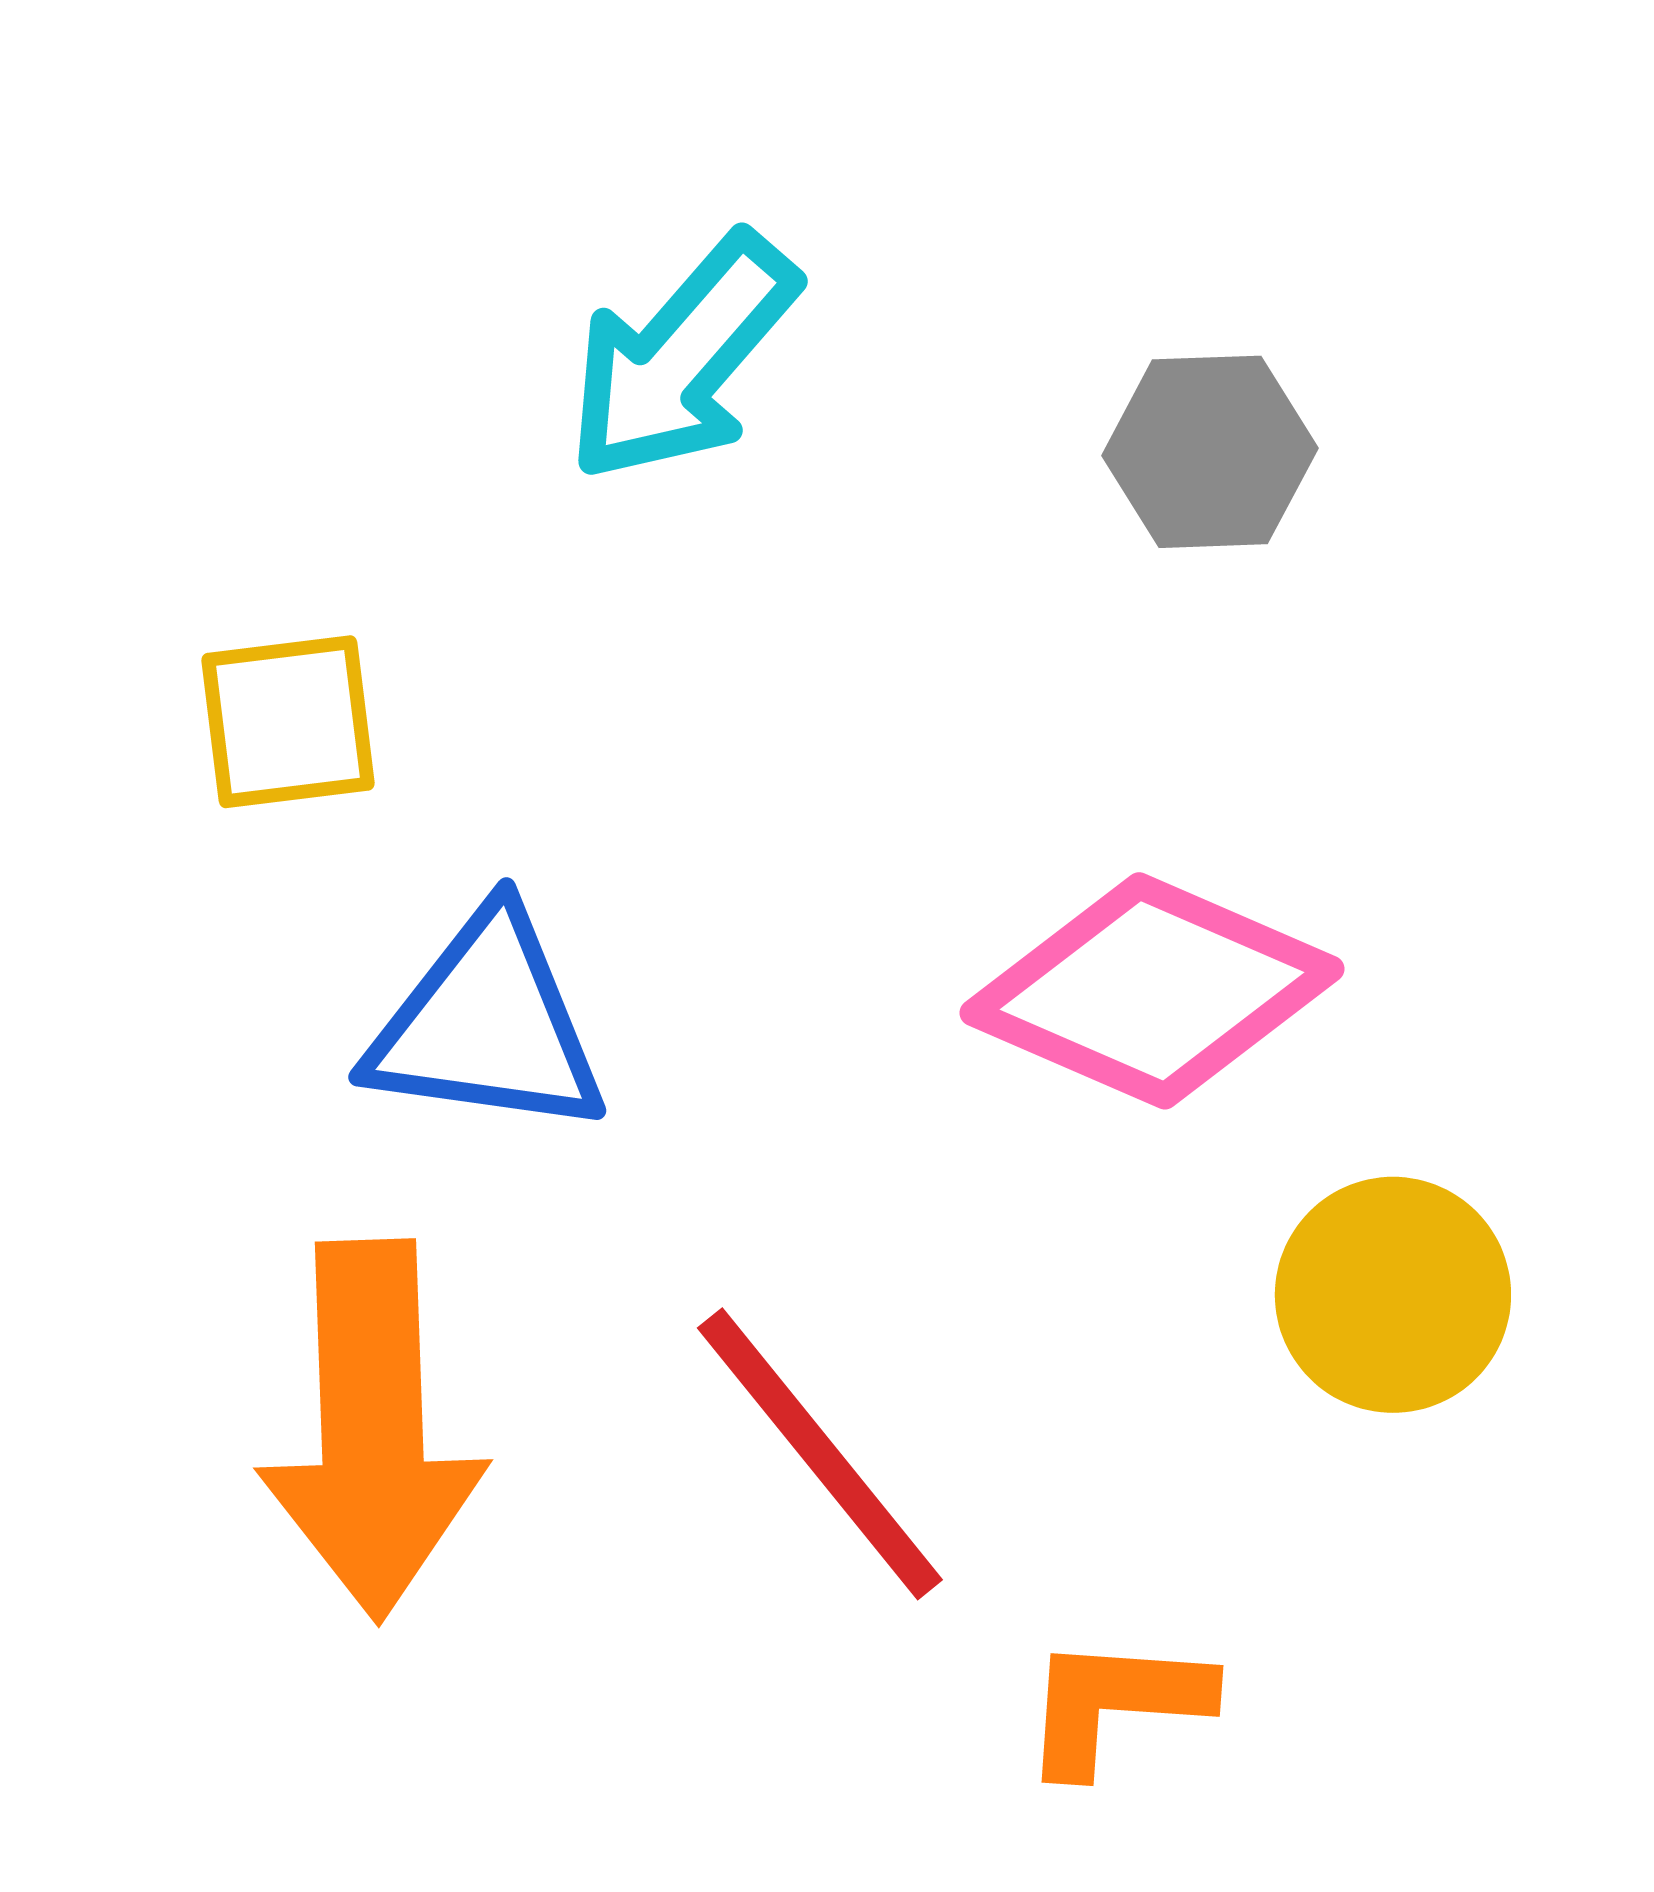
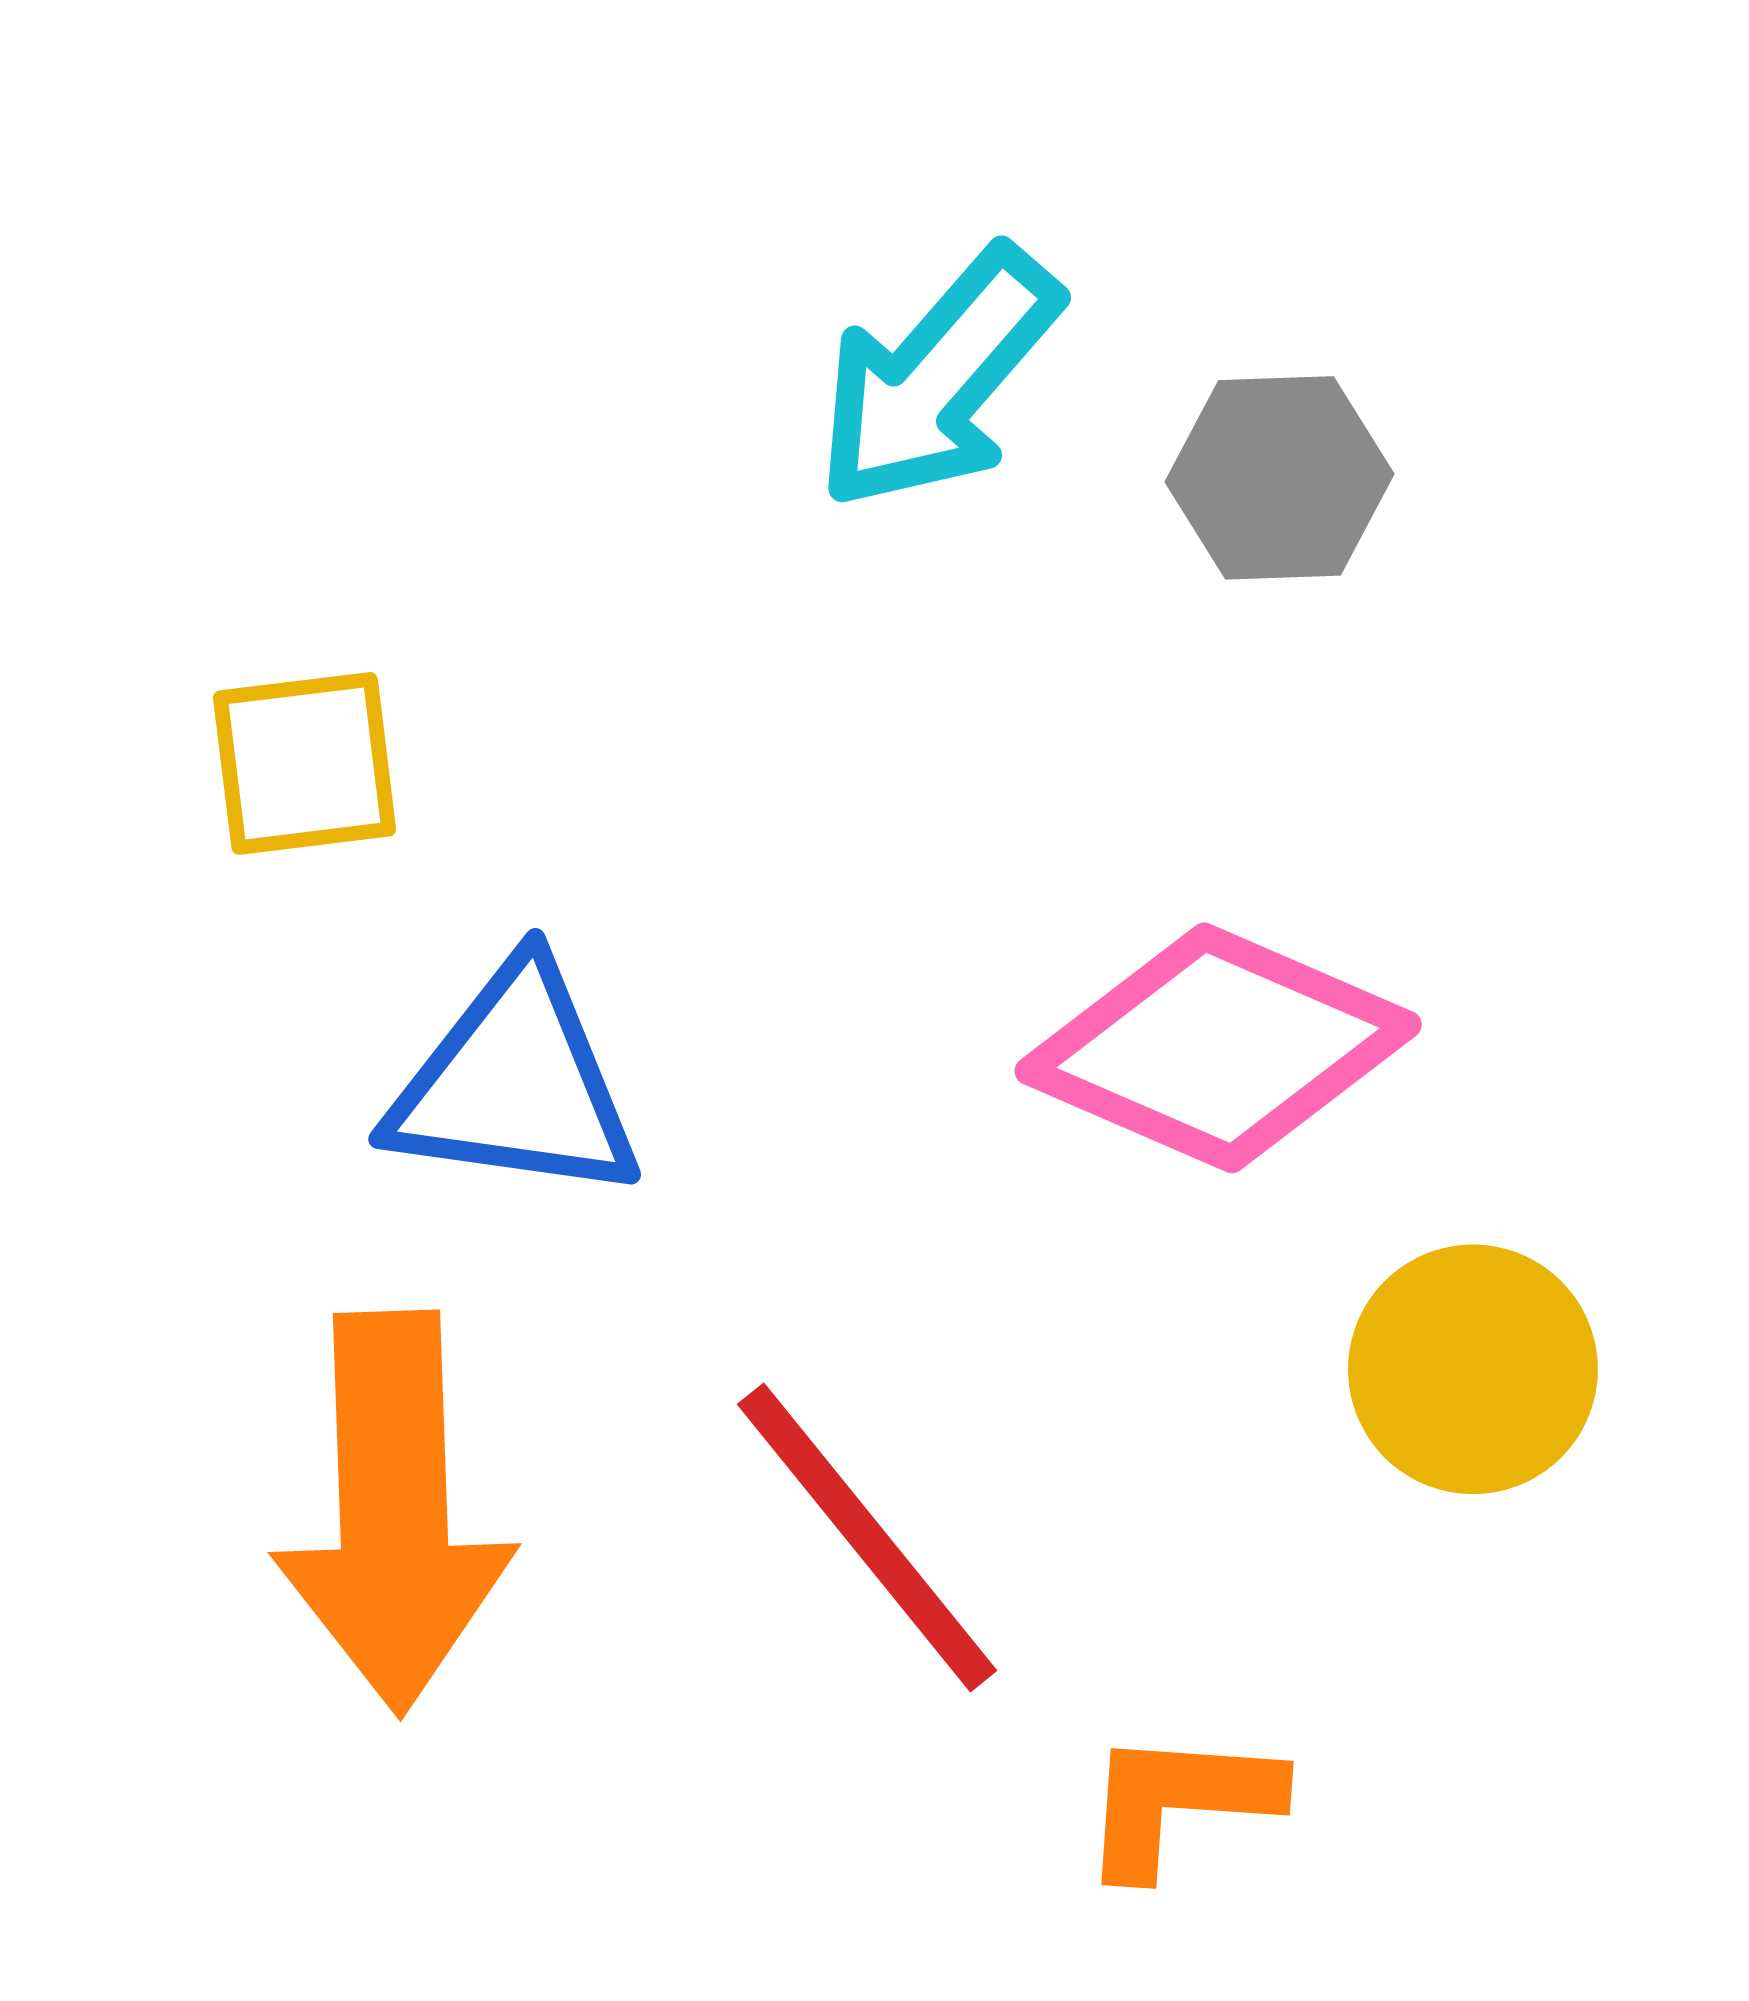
cyan arrow: (682, 358) -> (938, 379), moved

